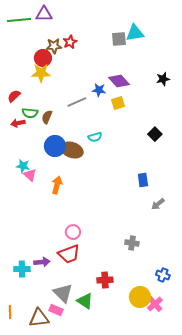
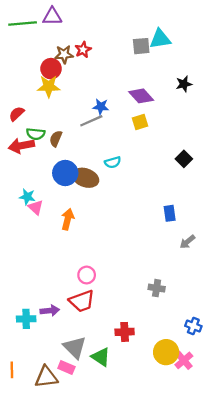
black star: (163, 79) -> (184, 84), moved
blue star: (99, 90) -> (101, 107), moved
red arrow: (18, 123) -> (21, 146), size x1.5

